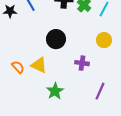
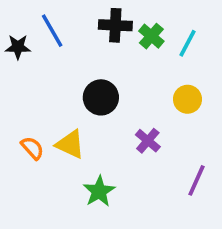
purple cross: (82, 63) -> (148, 141), turned 32
purple line: (100, 91) -> (197, 180), moved

